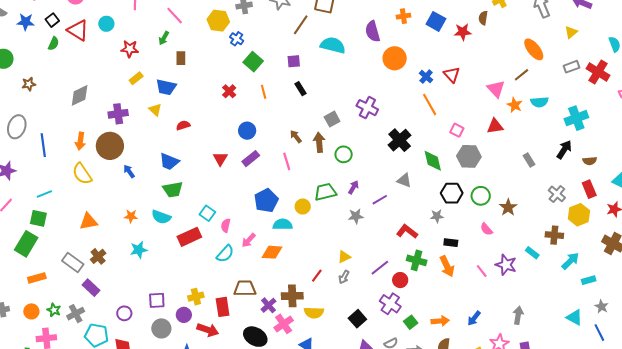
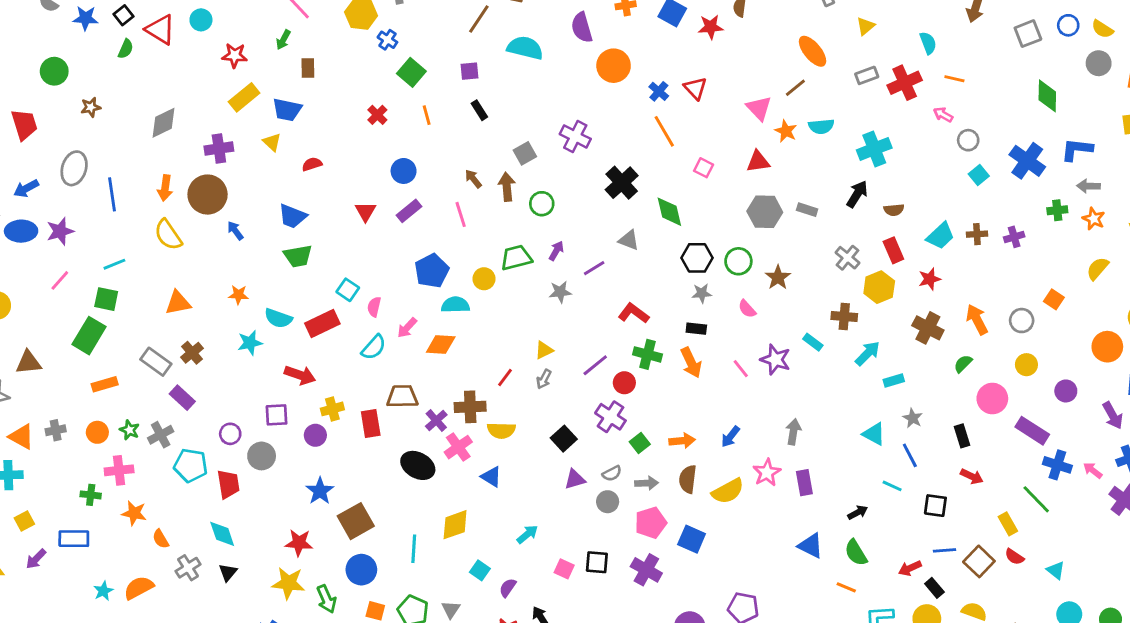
red cross: (598, 72) -> (905, 83), turned 35
yellow rectangle: (136, 78) -> (244, 97), size x1.5
gray hexagon: (469, 156) -> (765, 212), moved
gray rectangle: (529, 160) -> (807, 210), turned -40
gray star: (437, 216) -> (702, 293), moved
cyan semicircle: (161, 217) -> (278, 318), moved
gray circle: (161, 328) -> (262, 456), moved
red arrow: (208, 330) -> (300, 375), moved

